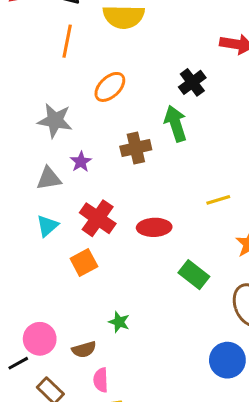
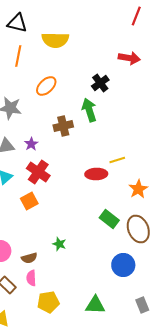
purple star: (81, 162) -> (31, 144), moved
red ellipse: (154, 227) -> (96, 174), moved
green rectangle: (194, 275) -> (109, 219), moved
green star: (119, 322) -> (59, 244), moved
pink semicircle: (101, 380) -> (31, 278), moved

